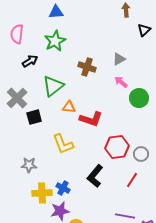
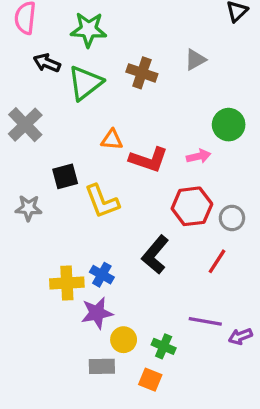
green star: (55, 41) -> (89, 30), turned 30
black arrow: (30, 61) -> (47, 63), turned -126
pink arrow: (121, 82) -> (199, 156), moved, turned 128
green triangle: (53, 86) -> (85, 83), moved
black square: (34, 117) -> (65, 176), moved
gray star: (29, 165) -> (29, 208), moved

